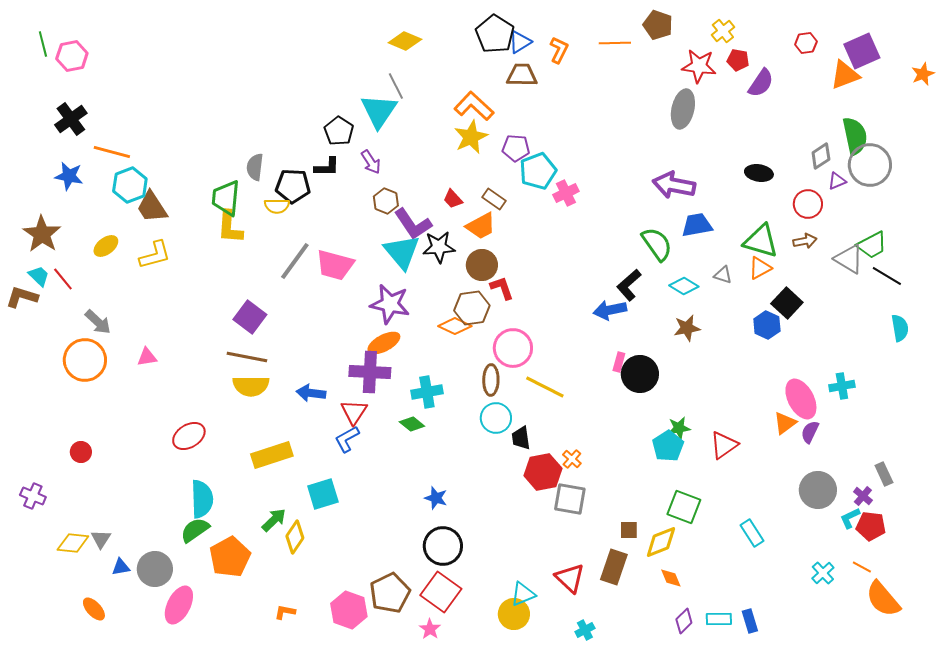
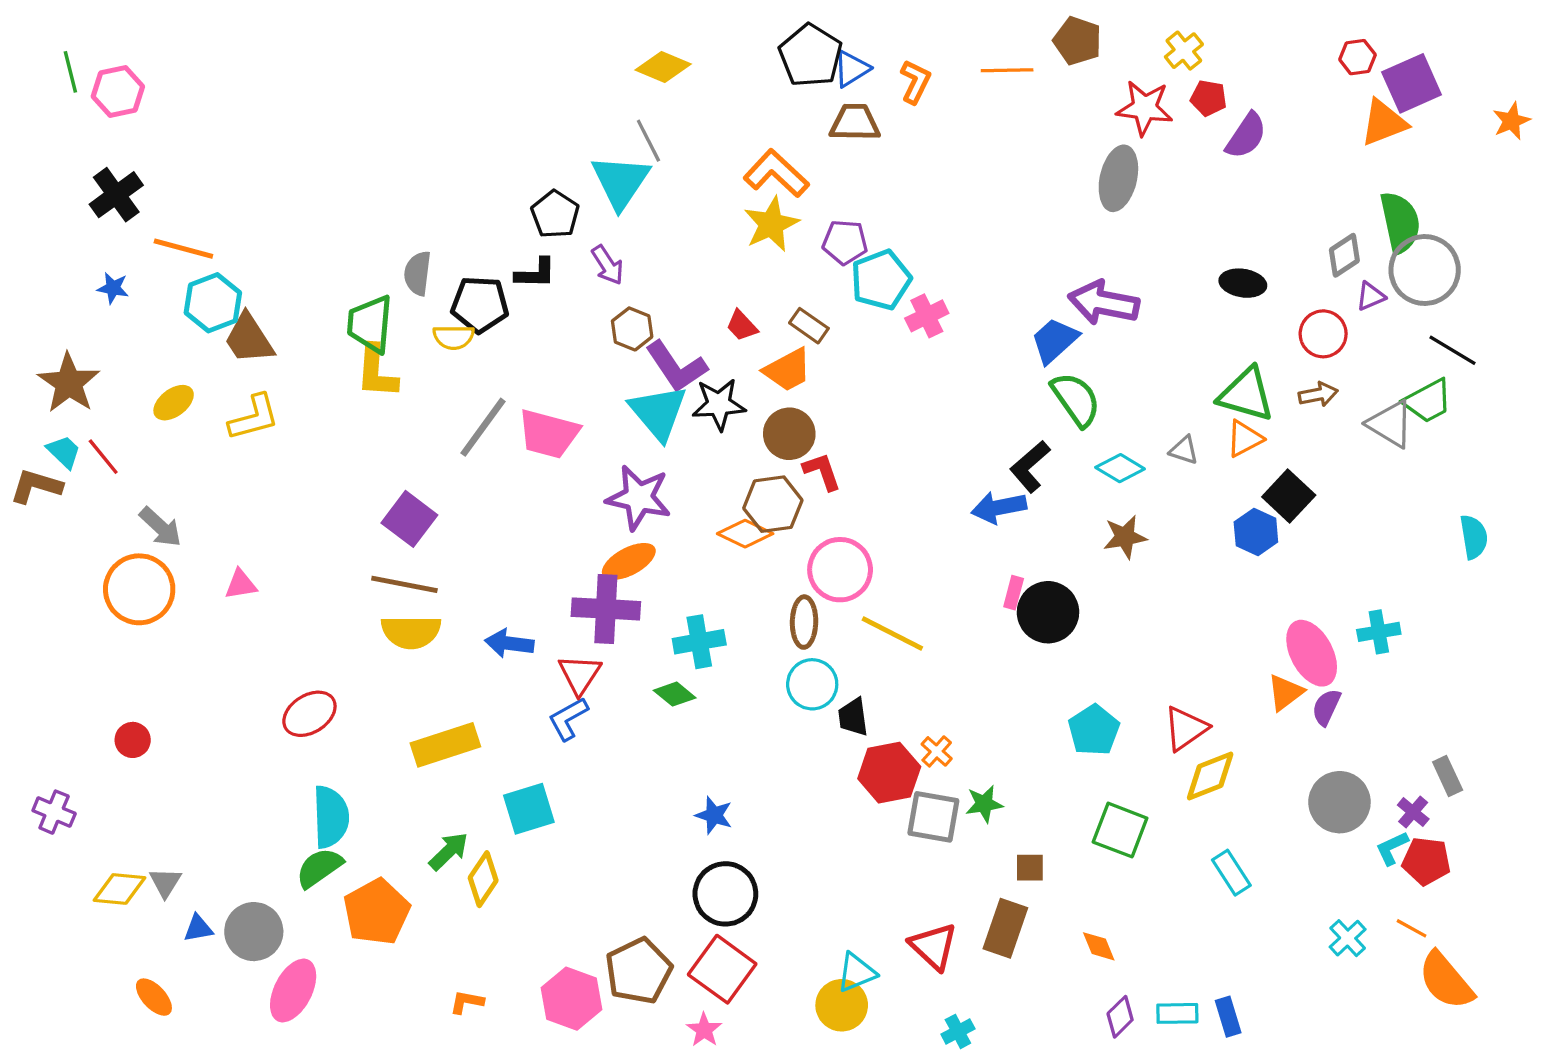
red hexagon: (806, 43) -> (1357, 57), moved
blue star: (69, 176) -> (113, 288), size x0.7
blue trapezoid: (697, 225) -> (1055, 340), moved, turned -32
black line: (887, 276) -> (1452, 350), moved
green star: (679, 428) -> (984, 804), moved
yellow diamond: (661, 542) -> (1210, 776), moved

